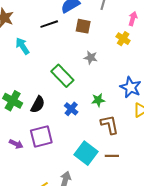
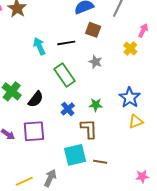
black line: (49, 24) -> (66, 43), moved
cyan arrow: (22, 46) -> (39, 46), moved
brown L-shape: (110, 125) -> (89, 129), moved
cyan square: (86, 153) -> (75, 155), turned 30

